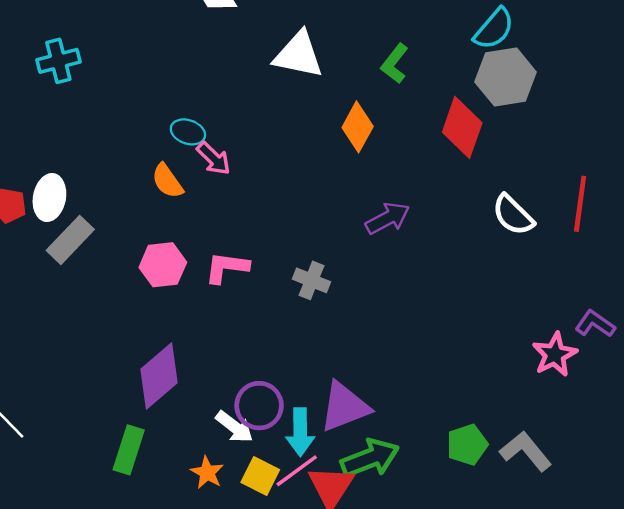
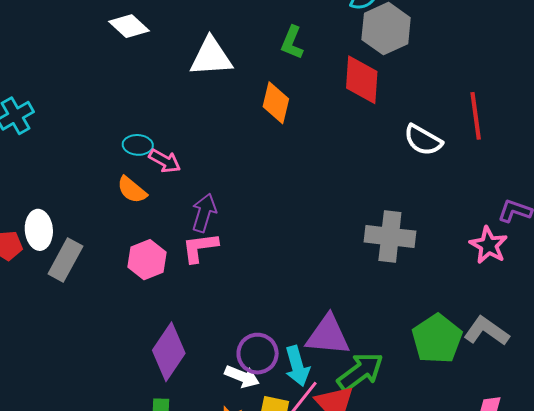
purple arrow: (388, 218) -> (204, 213), moved, turned -30
gray cross: (311, 280) -> (390, 237), moved, size x1.6
purple triangle: (344, 407) -> (328, 335), turned 42
green pentagon: (467, 445) -> (437, 339), size x1.4

